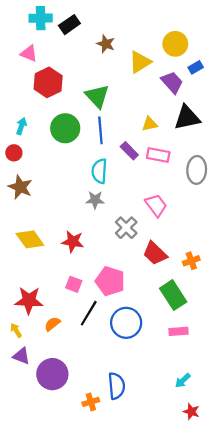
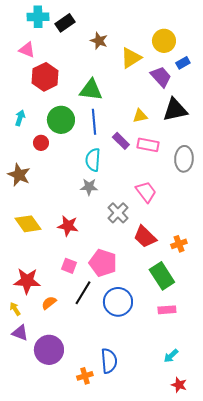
green triangle: (97, 96) -> (91, 90), turned -40
red circle: (14, 153) -> (41, 143), moved

